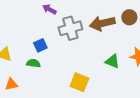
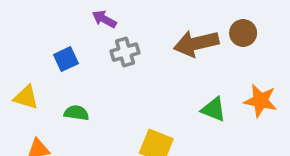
gray cross: (70, 28) -> (125, 52), moved, size x0.7
blue square: (40, 45) -> (66, 59), moved

